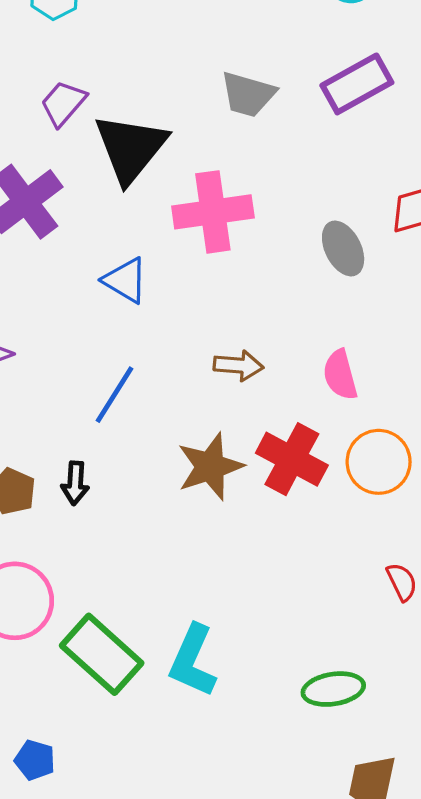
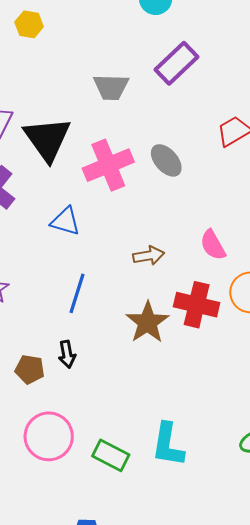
gray ellipse: (343, 248) -> (166, 160), moved
green rectangle: (102, 654) -> (111, 455), size x0.7

